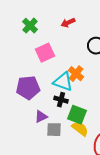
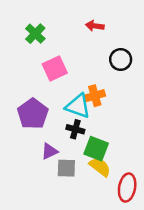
red arrow: (68, 23) -> (95, 26), moved, turned 32
orange cross: (76, 74) -> (95, 96), turned 35
purple pentagon: (28, 88) -> (33, 114), turned -30

